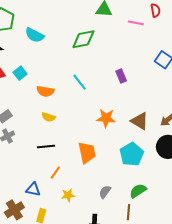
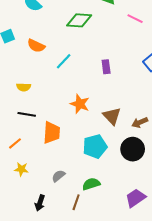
cyan line: (80, 82) -> (64, 61), turned 66
orange semicircle: (45, 91) -> (36, 46), moved
yellow semicircle: (49, 117) -> (24, 87), turned -32
black line: (46, 147) -> (27, 114), moved

